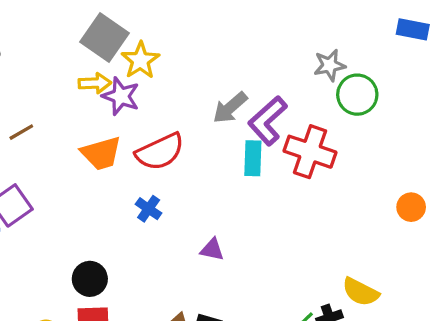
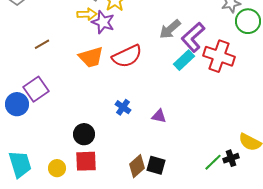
cyan rectangle: (253, 158) -> (184, 60), turned 45
blue cross: (149, 209) -> (123, 107), moved

